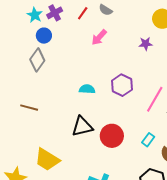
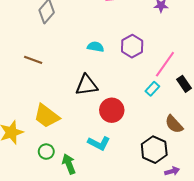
red circle: (112, 136) -> (112, 110), moved
cyan rectangle: (148, 140) -> (152, 89), moved

